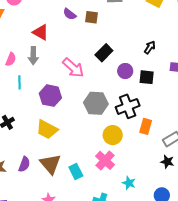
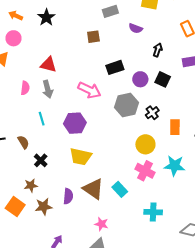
purple semicircle: (70, 14) -> (136, 28), moved
black rectangle: (104, 53) -> (115, 67), turned 42
pink semicircle: (11, 59) -> (25, 88), moved
black square: (147, 77) -> (163, 79), turned 35
gray hexagon: (96, 103) -> (127, 105), moved
black cross: (128, 106) -> (152, 113), size x0.6
cyan star: (129, 183) -> (175, 166), moved, size x1.5

